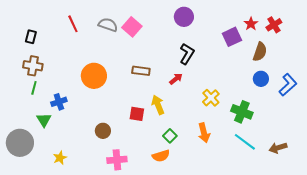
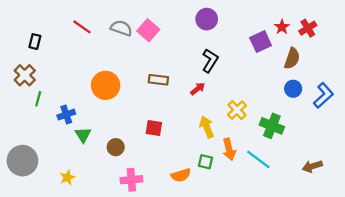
red line: (73, 24) -> (82, 27), turned -30
brown cross: (33, 66) -> (25, 75), moved, turned 36
yellow arrow: (158, 105) -> (207, 127), moved
green triangle: (44, 120) -> (83, 135), moved
green square: (170, 136) -> (206, 162), moved, turned -32
cyan line: (245, 142) -> (258, 159), moved

